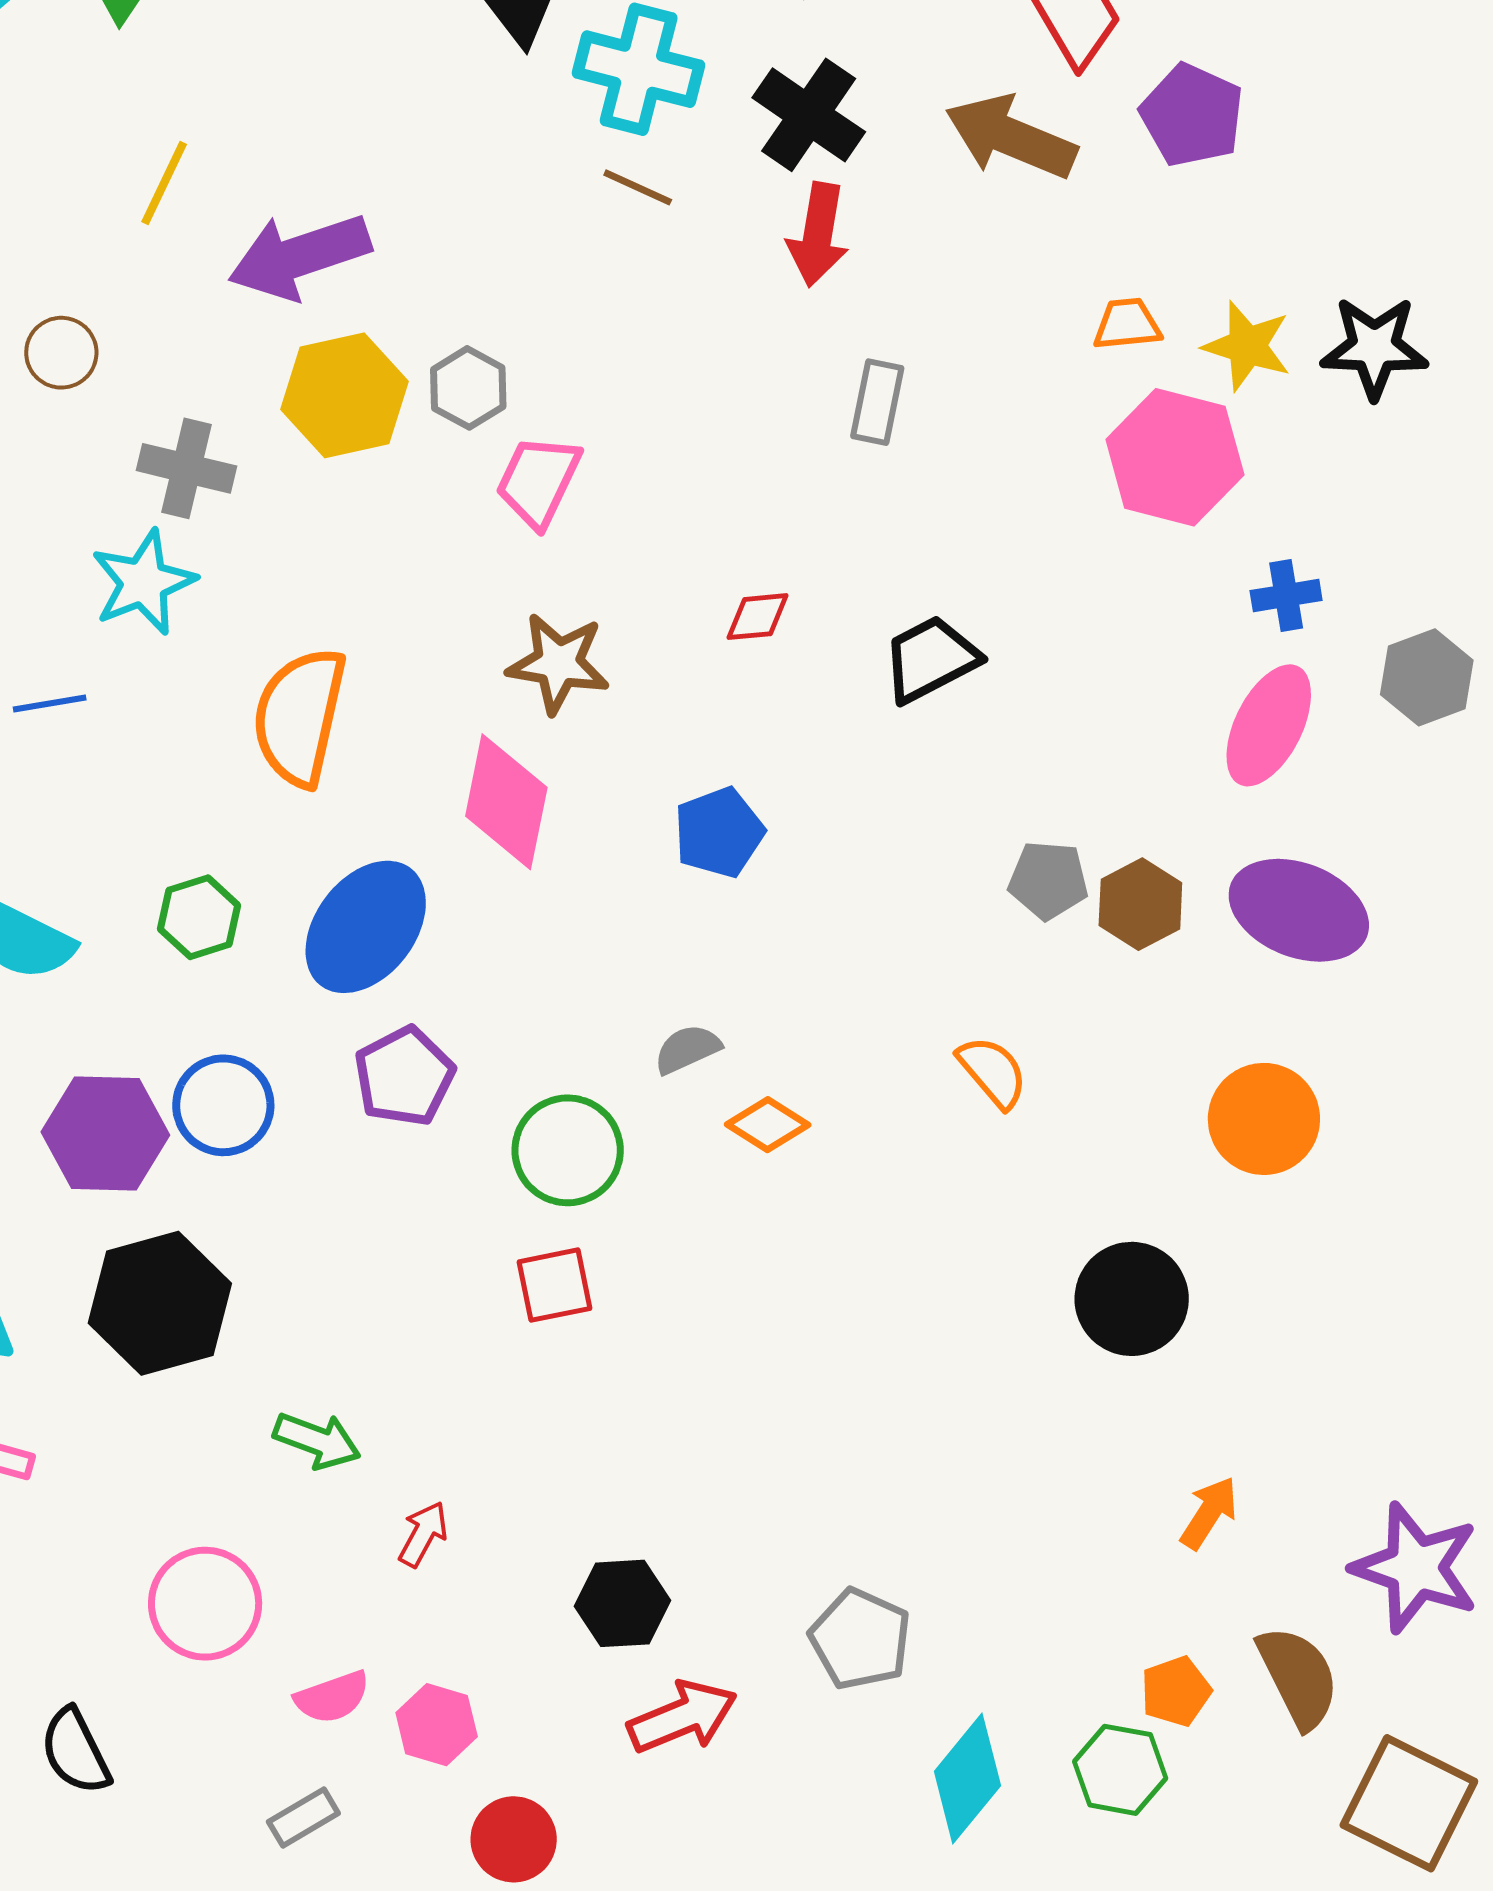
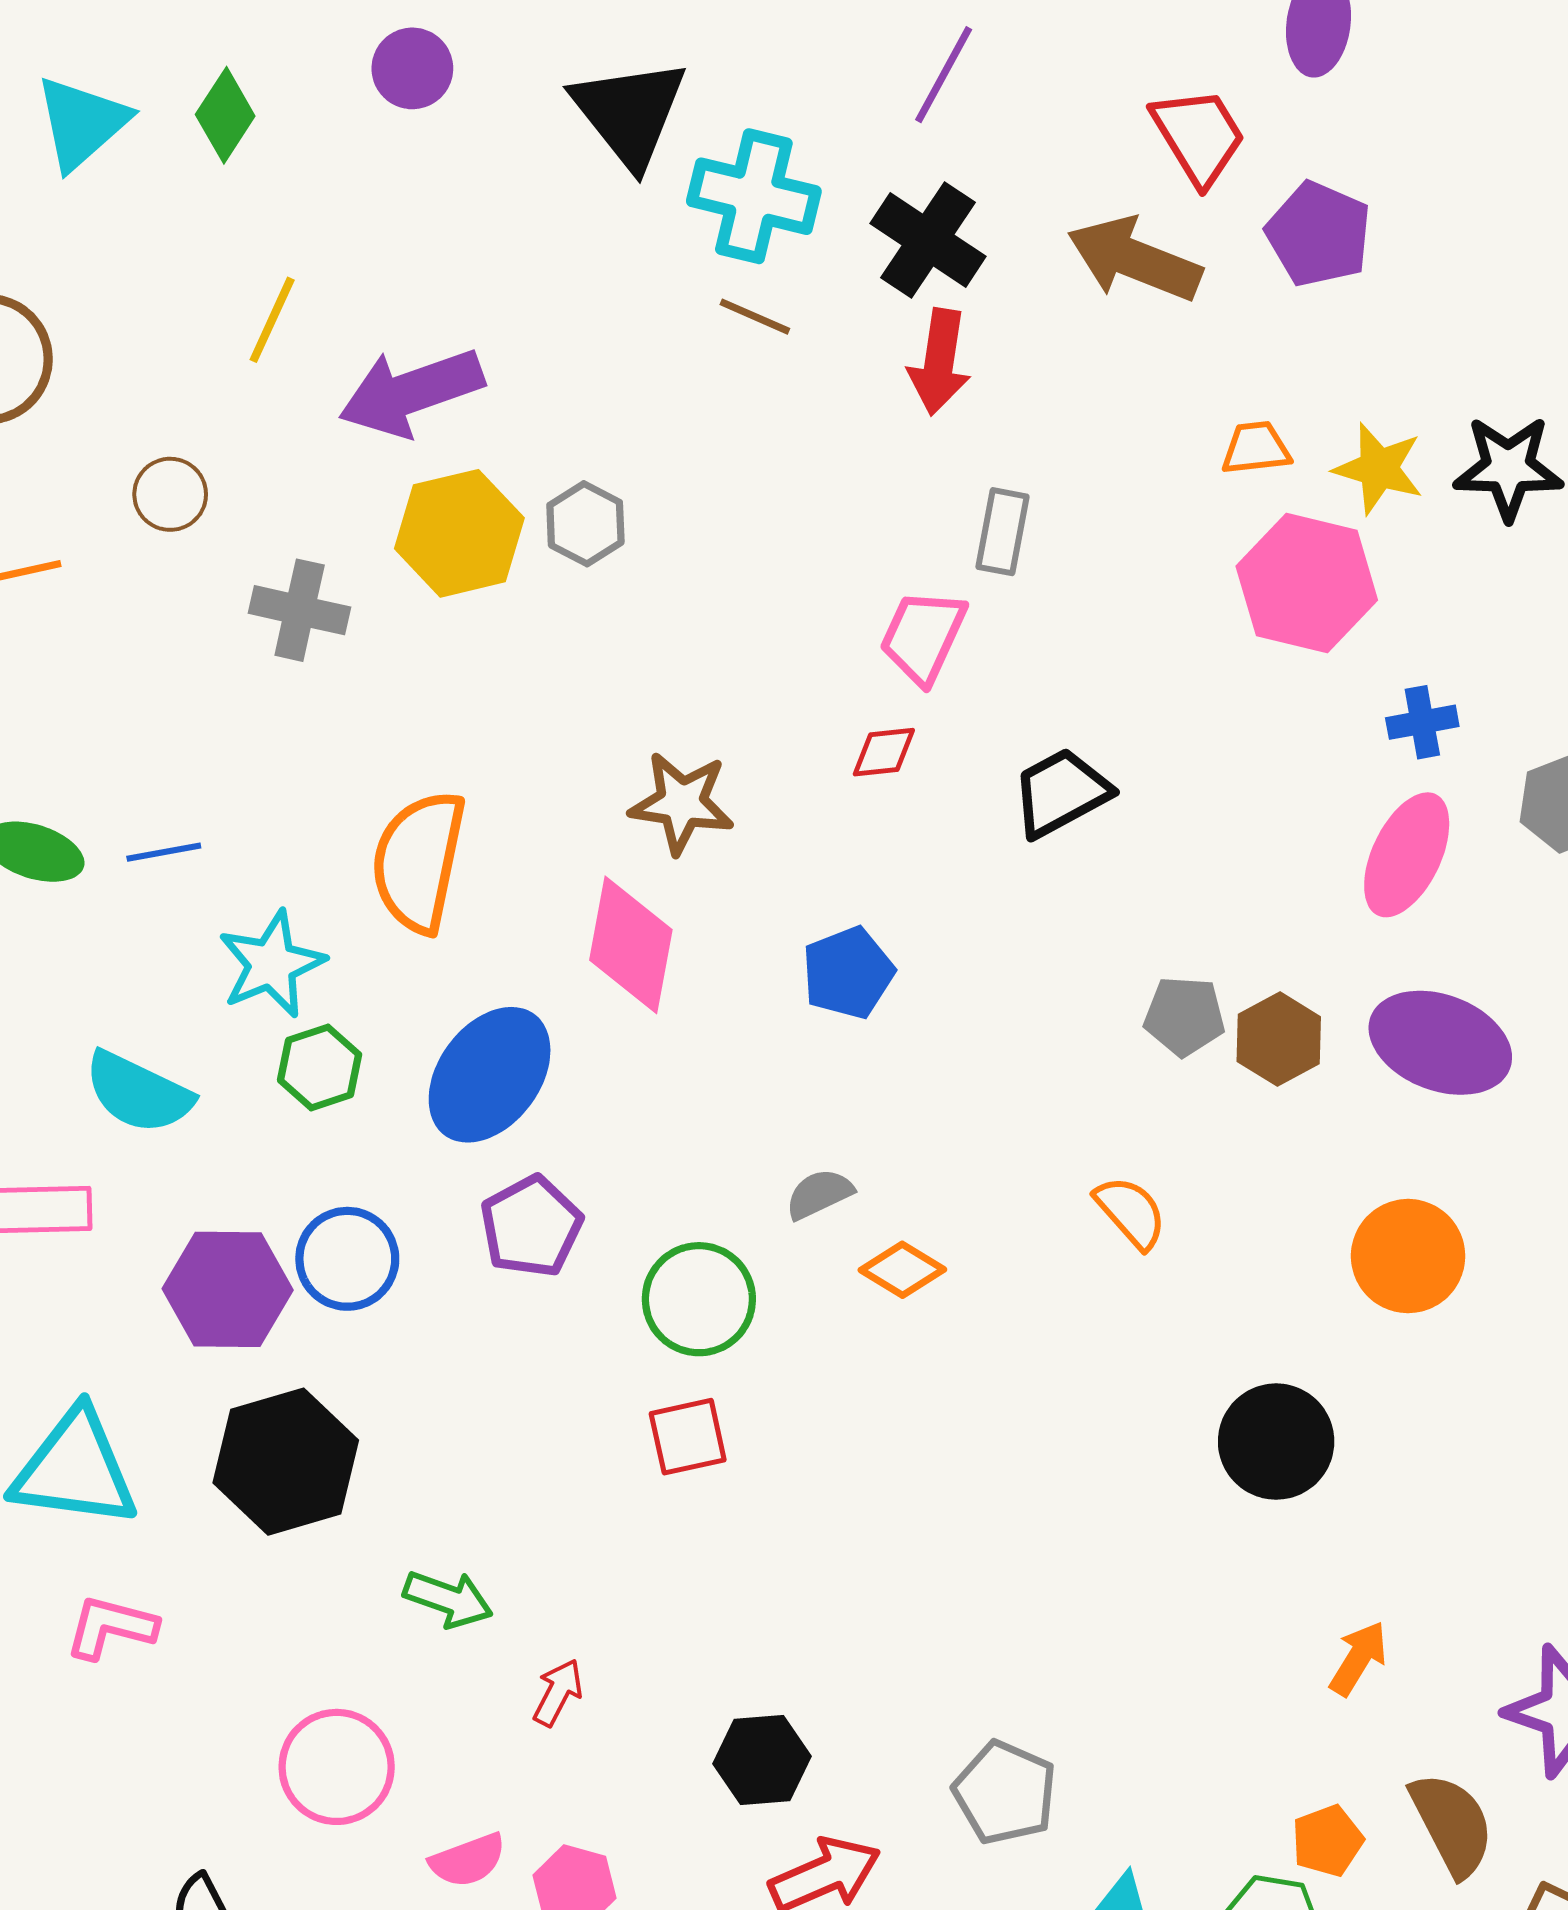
pink trapezoid: (538, 481) -> (923, 636), moved
cyan star: (143, 582) -> (272, 964), moved

